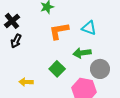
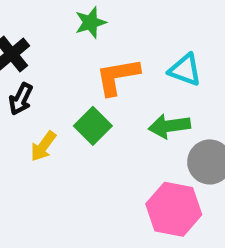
green square: (57, 69) -> (93, 126), moved
yellow arrow: (26, 82) -> (43, 146), moved, turned -56

